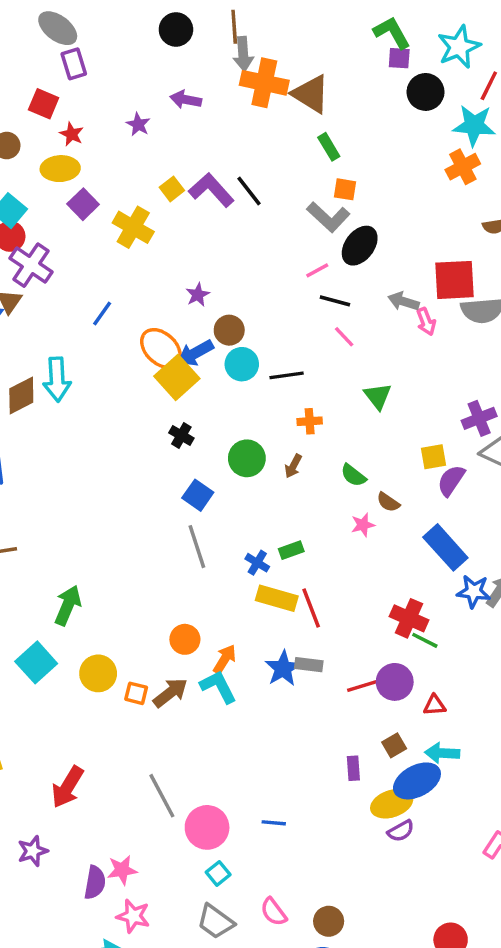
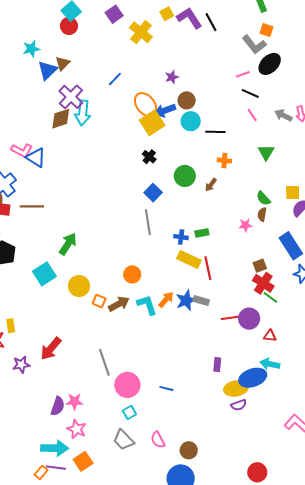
purple cross: (31, 265) -> (71, 97), moved
gray arrow: (403, 301) -> (283, 115), moved
green semicircle: (353, 475) -> (263, 198), moved
brown semicircle: (388, 502) -> (262, 214), turned 56
blue cross: (257, 563) -> (181, 237), turned -32
orange arrow: (225, 659) -> (166, 300), moved
brown square: (394, 745) -> (260, 266), moved
purple star: (33, 851) -> (21, 365), moved

